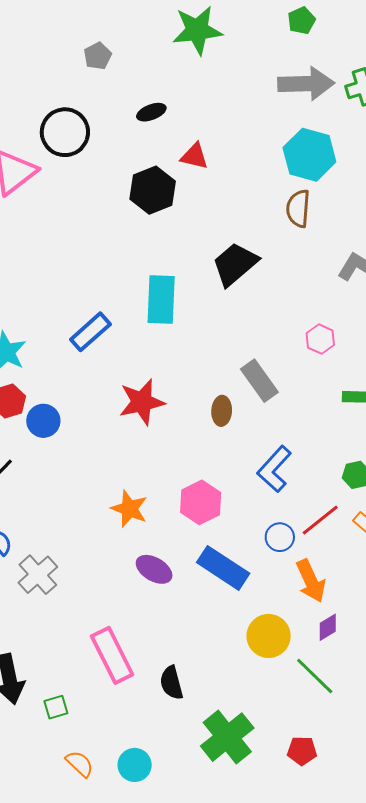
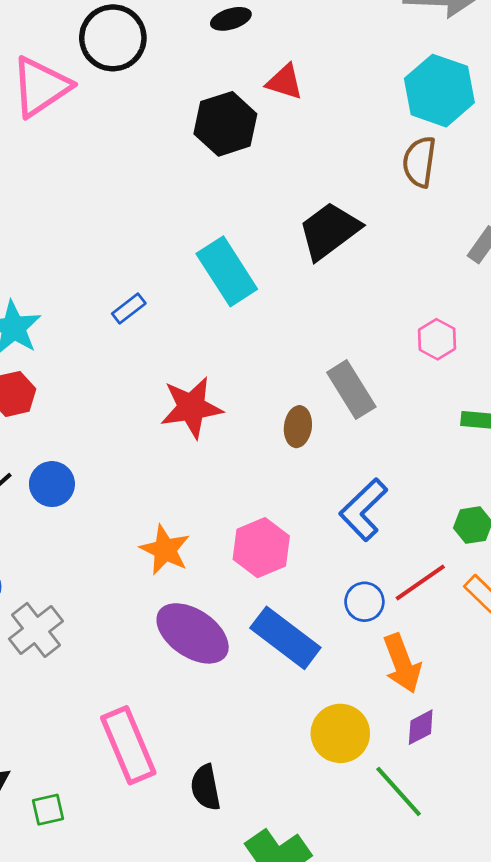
cyan rectangle: (161, 299) -> (227, 271), turned -39
blue rectangle: (90, 332) -> (129, 308), size x0.6
blue circle: (43, 421) -> (52, 484), moved
purple ellipse: (154, 569) -> (193, 633), size x1.5

